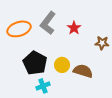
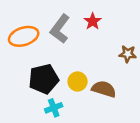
red star: (74, 28) -> (93, 21), moved
black pentagon: (35, 63) -> (44, 79), turned 30

